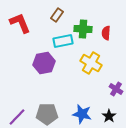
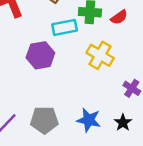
red semicircle: (106, 33) -> (119, 17), turned -128

